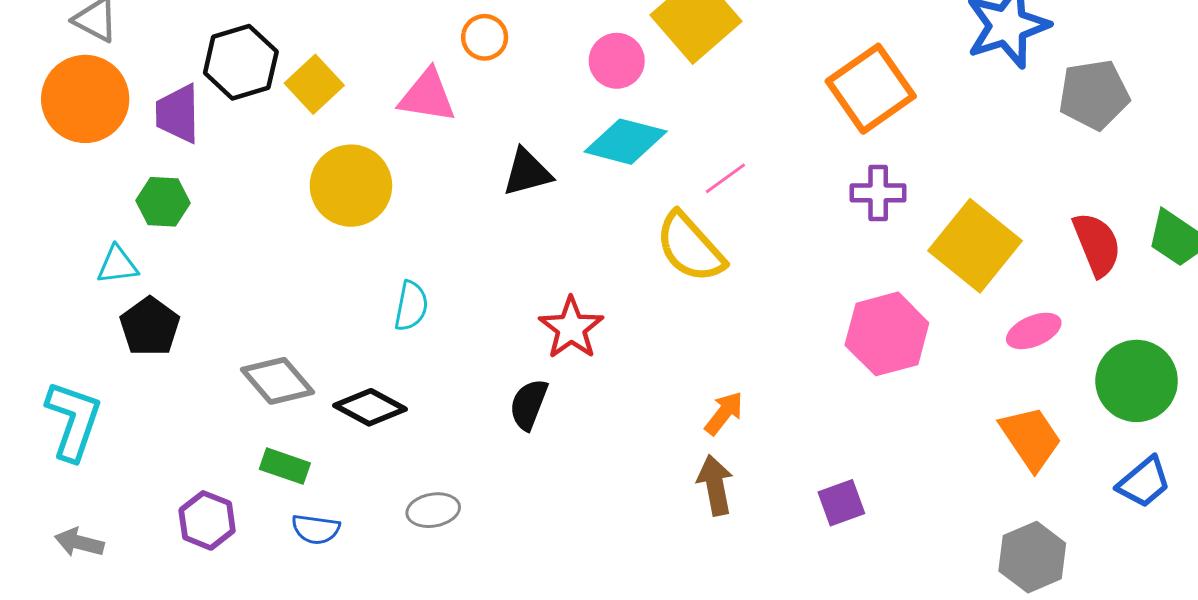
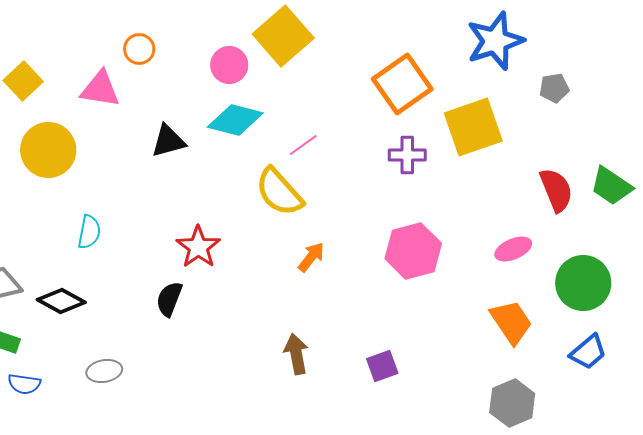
gray pentagon: (1094, 95) -> (554, 88), size x0.6
yellow square: (975, 246) -> (473, 127), moved, turned 32
orange arrow: (724, 413) -> (311, 257), moved

